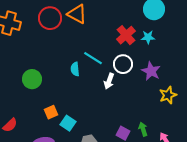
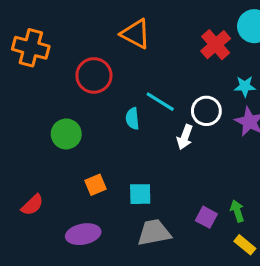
red circle: (50, 18) -> (94, 75), moved
red cross: (126, 35) -> (216, 45), moved
cyan star: (148, 37) -> (245, 86), moved
cyan square: (68, 123) -> (140, 194), moved, turned -35

